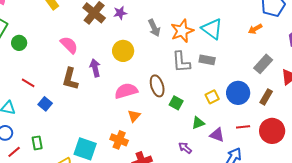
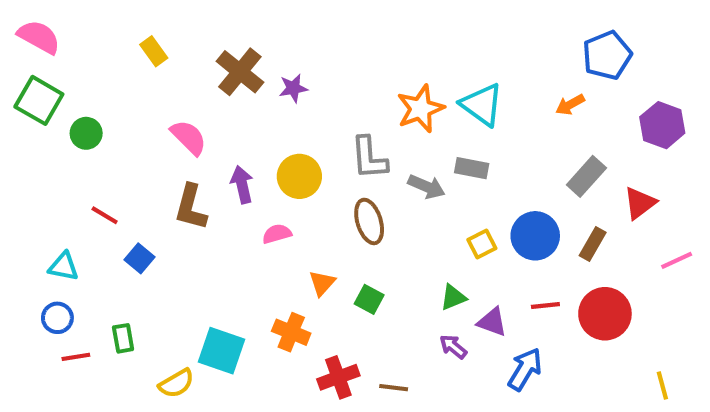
purple star: (120, 13) -> (293, 88), moved
gray arrow: (154, 28) -> (427, 187), moved, turned -42
yellow circle: (123, 51) -> (299, 176), moved
gray L-shape: (181, 62) -> (369, 158), moved
pink semicircle: (126, 91) -> (277, 234), moved, size x0.6
green square: (176, 103) -> (369, 299), moved
purple arrow: (185, 148) -> (453, 347), moved
red line: (14, 152) -> (76, 357), turned 32

